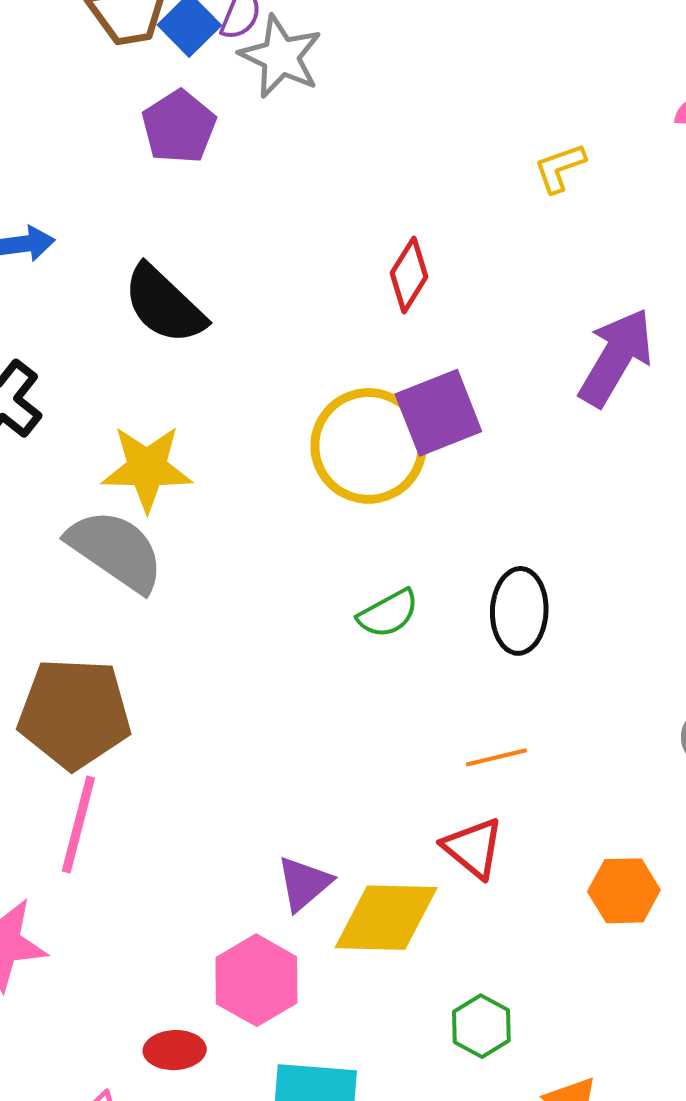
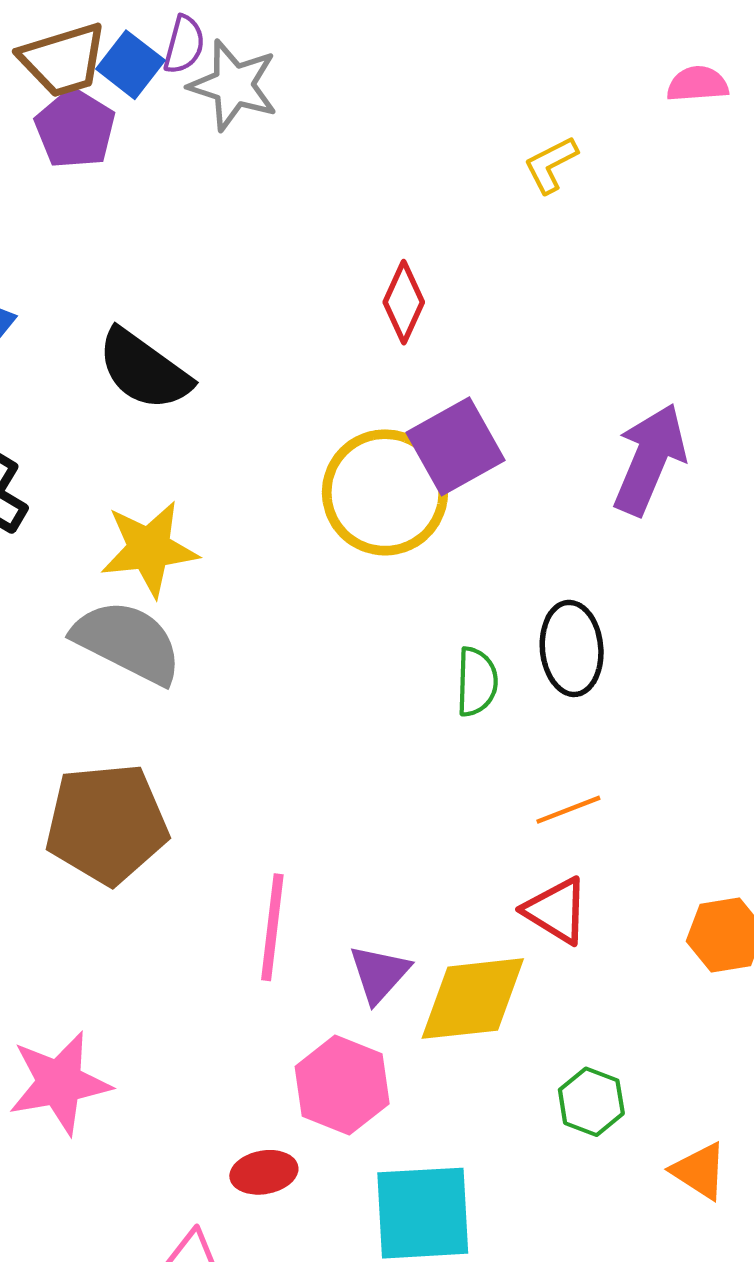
purple pentagon: (179, 127) -> (75, 129), moved
purple arrow: (616, 357) -> (650, 459), moved
green semicircle: (388, 614) -> (477, 682), moved, turned -52
pink line: (78, 824) -> (272, 927), moved

